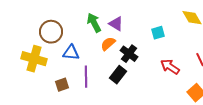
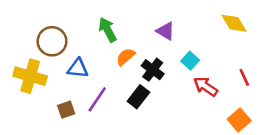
purple triangle: (116, 24) -> (166, 31), moved
cyan square: (158, 33) -> (190, 61), moved, turned -32
purple line: (86, 77) -> (97, 99), turned 35

